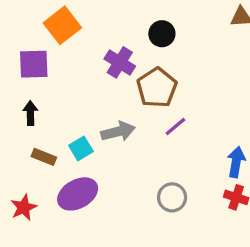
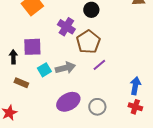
purple square: (34, 64) -> (32, 47), moved
cyan square: (81, 148) -> (44, 70), moved
purple ellipse: (78, 194) -> (68, 102), moved

